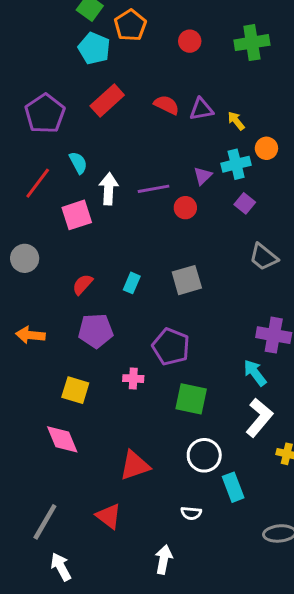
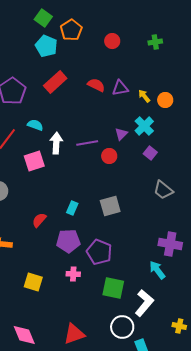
green cross: (252, 43) -> (155, 42), size x0.6
orange circle: (266, 148) -> (165, 100), moved
cyan semicircle: (78, 163) -> (35, 125), turned -42
cyan cross: (236, 164) -> (144, 126), turned -30
red semicircle: (83, 284) -> (39, 220), moved
purple pentagon: (96, 331) -> (68, 241), moved
white L-shape: (259, 418) -> (144, 303), moved
pink diamond: (62, 439) -> (24, 335), moved

